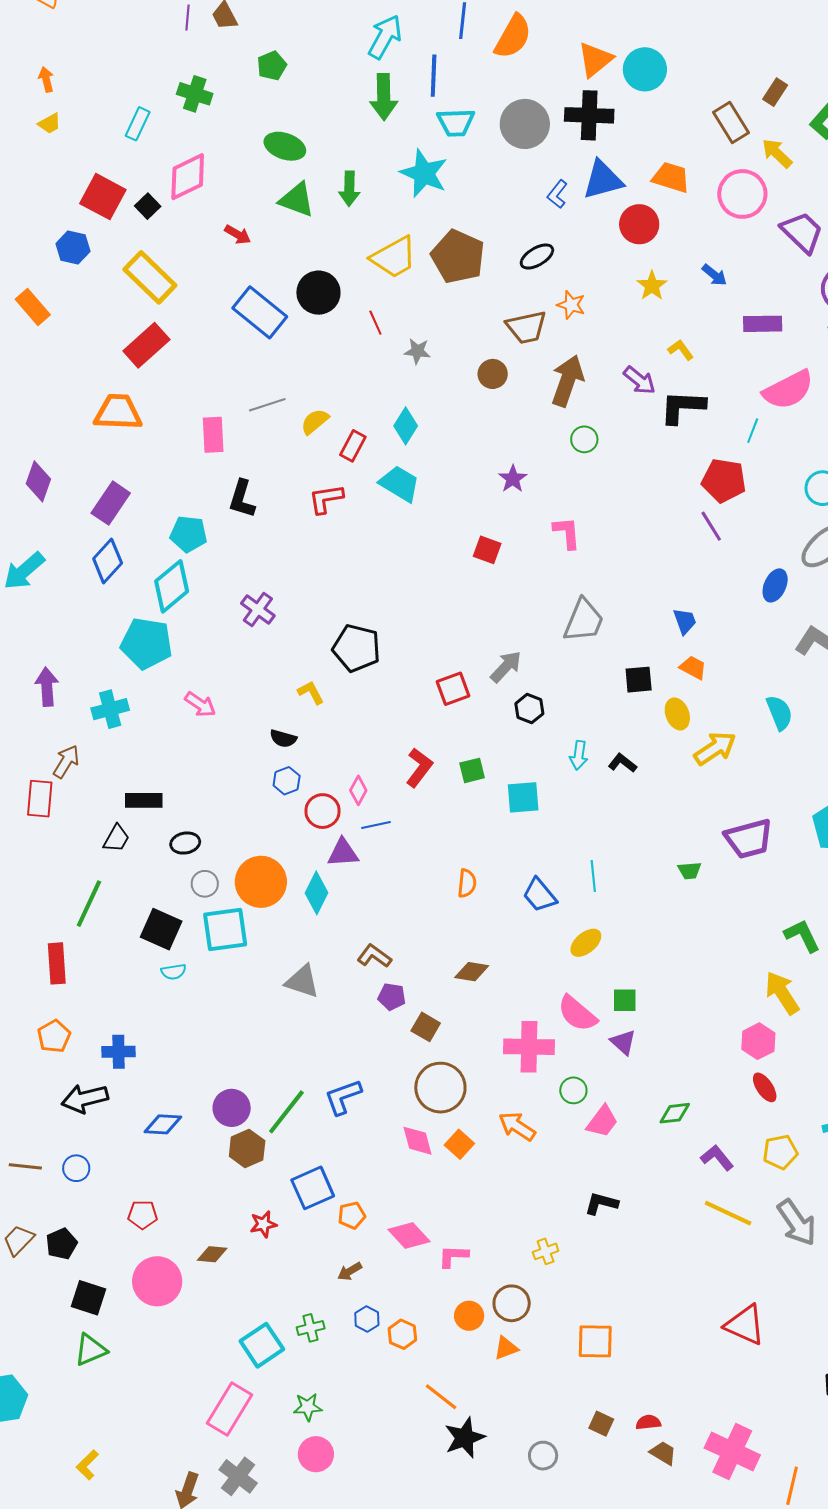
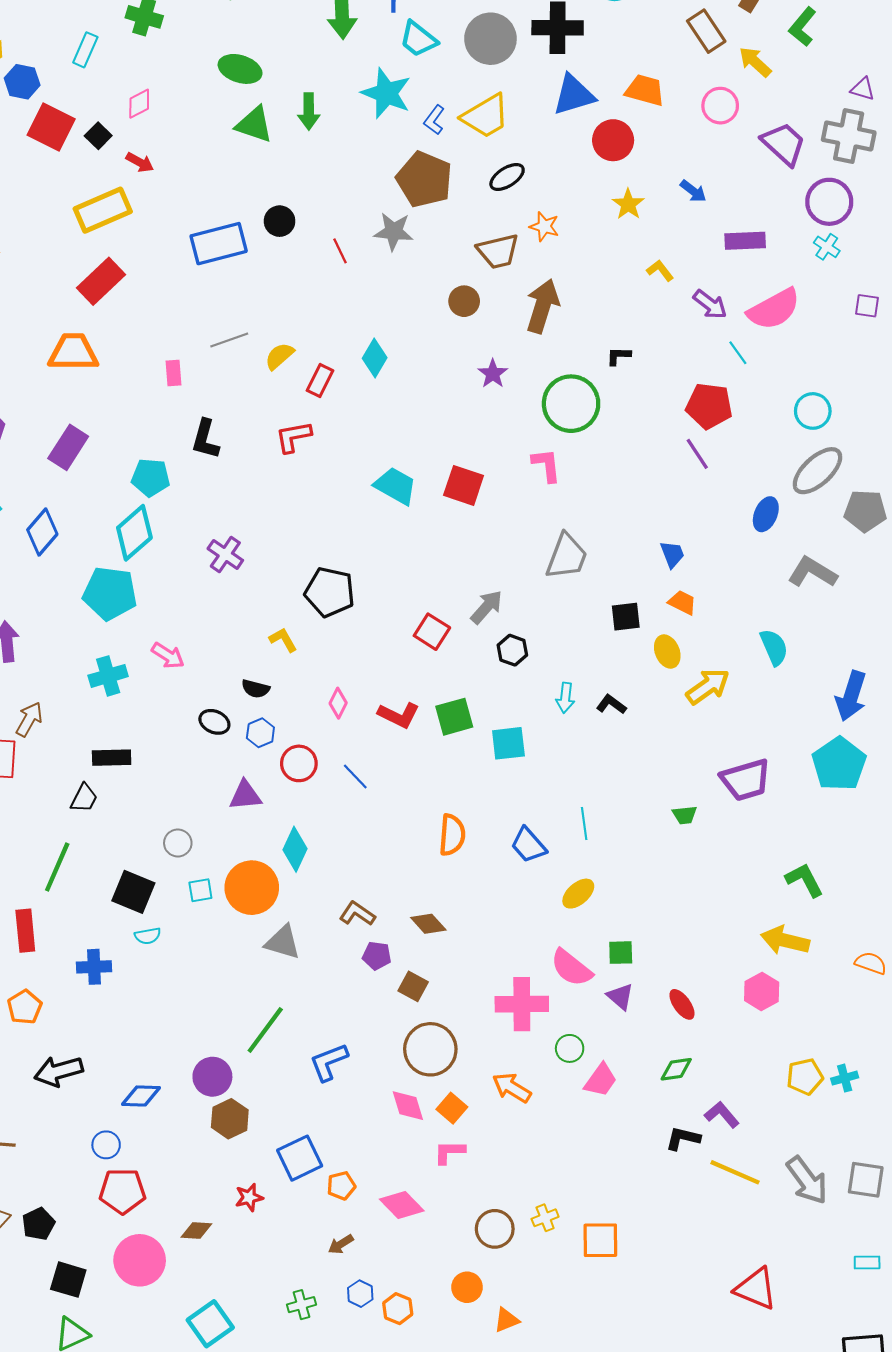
cyan trapezoid: (456, 122) -> (418, 39), turned 42
pink diamond: (188, 177) -> (139, 104), size x0.6
blue L-shape: (557, 194) -> (434, 120), moved
pink circle: (742, 194) -> (720, 106), size x0.7
red arrow: (238, 235) -> (140, 162), moved
blue hexagon: (73, 248) -> (22, 82), moved
yellow trapezoid: (394, 257) -> (486, 116), moved
yellow rectangle: (150, 277) -> (103, 210), turned -66
black circle: (318, 293) -> (280, 221), size x0.7
blue rectangle: (260, 312) -> (219, 244), turned -52
gray star: (417, 351) -> (394, 231), moved, size x1.4
purple arrow: (639, 380) -> (710, 304), moved
black L-shape: (683, 407) -> (619, 356), moved, size x0.5
cyan line: (753, 431) -> (738, 353), turned -55
pink rectangle: (213, 435) -> (174, 373), size x0.7
green circle: (584, 439) -> (571, 404), moved, size x2.0
purple star: (513, 479) -> (493, 374), moved
cyan trapezoid: (400, 484) -> (396, 486), moved
red square: (487, 550) -> (464, 485), size x1.4
blue diamond: (108, 561) -> (42, 532), moved
red square: (453, 689) -> (432, 632), turned -36
cyan cross: (110, 709) -> (108, 676), moved
red L-shape: (419, 768) -> (399, 715), turned 81
green square: (472, 770) -> (454, 717), size x1.4
pink diamond: (358, 790) -> (338, 703), moved
blue line: (376, 825) -> (355, 777), turned 60
black ellipse: (185, 843) -> (214, 722), moved, turned 36
purple triangle: (343, 853) -> (245, 795), moved
orange circle: (261, 882) -> (252, 888), moved
orange semicircle: (467, 883) -> (452, 835), size x1.4
cyan square: (225, 930) -> (200, 890), size x0.5
brown diamond: (472, 972) -> (428, 924), moved, turned 40
yellow arrow: (782, 993) -> (785, 940), turned -42
blue cross: (119, 1052) -> (94, 967), moved
red ellipse: (765, 1087) -> (682, 1004), moved
green line: (286, 1112) -> (265, 1030), moved
yellow pentagon: (780, 1152) -> (805, 1077), moved
blue circle: (76, 1168) -> (106, 1145), moved
black L-shape: (601, 1204) -> (683, 1138), moved
red pentagon: (143, 1215) -> (122, 1191), size x1.5
pink L-shape: (453, 1256) -> (449, 1152), moved
brown circle: (512, 1303) -> (495, 1229), moved
orange square: (595, 1341) -> (600, 1240), moved
cyan square: (262, 1345) -> (210, 1324), moved

